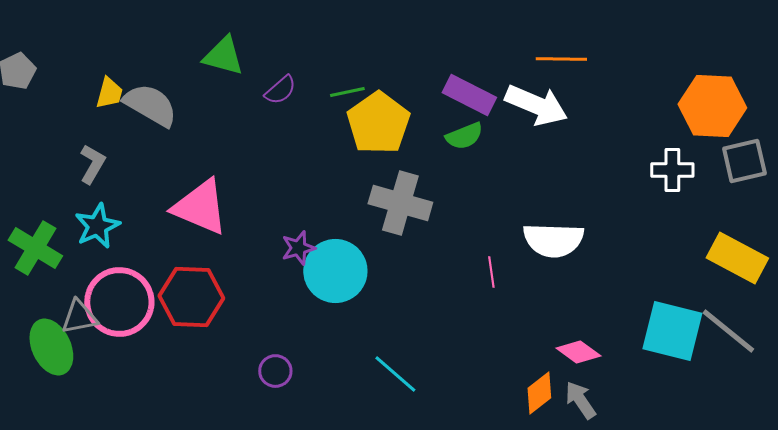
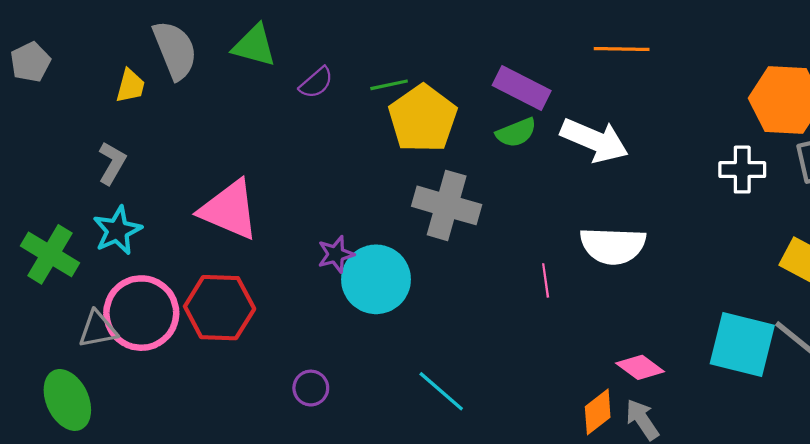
gray semicircle: (150, 105) -> (175, 50), moved, turned 38
white arrow: (536, 105) -> (594, 140), moved
green ellipse: (51, 347) -> (67, 400), moved

